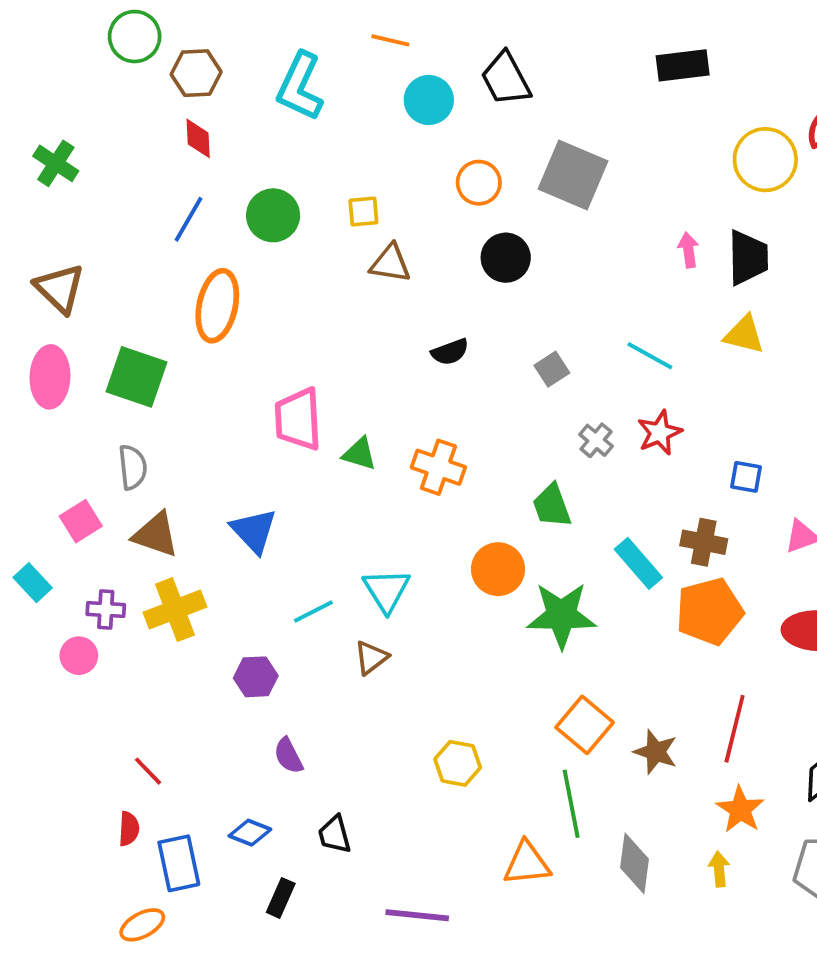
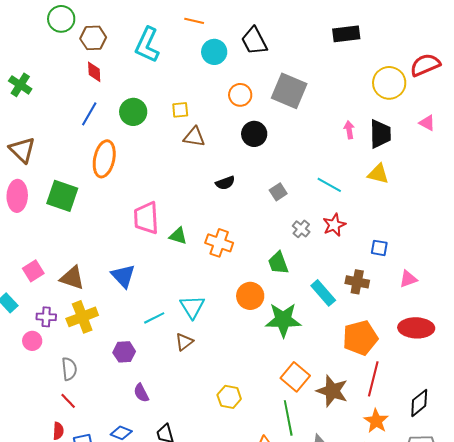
gray semicircle: (133, 467) -> (69, 369), moved
orange pentagon: (710, 611) -> (360, 338), moved
brown star: (656, 752) -> (332, 391), size x1.4

